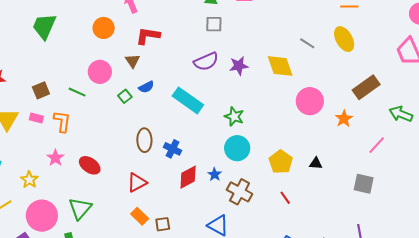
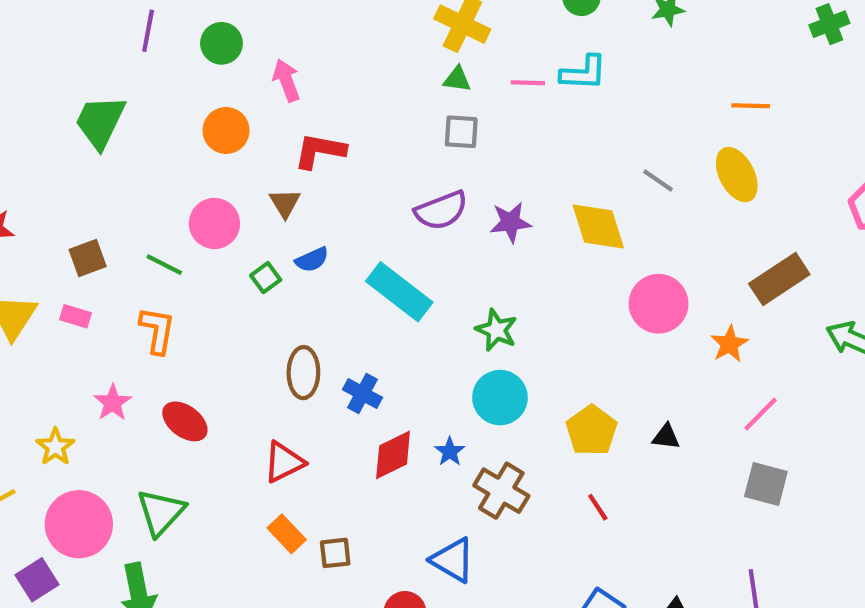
orange L-shape: (62, 121) -> (157, 330), moved
pink line: (377, 145) -> (761, 414), moved

